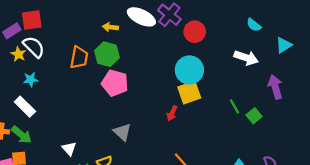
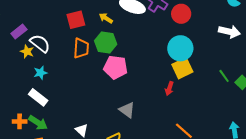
red square: (32, 20) -> (76, 20), moved
yellow arrow: (110, 27) -> (106, 18), turned 32

